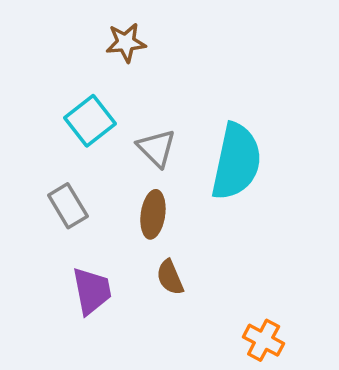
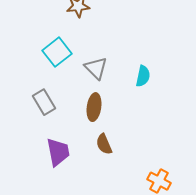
cyan semicircle: (236, 162) -> (143, 76), size x0.5

